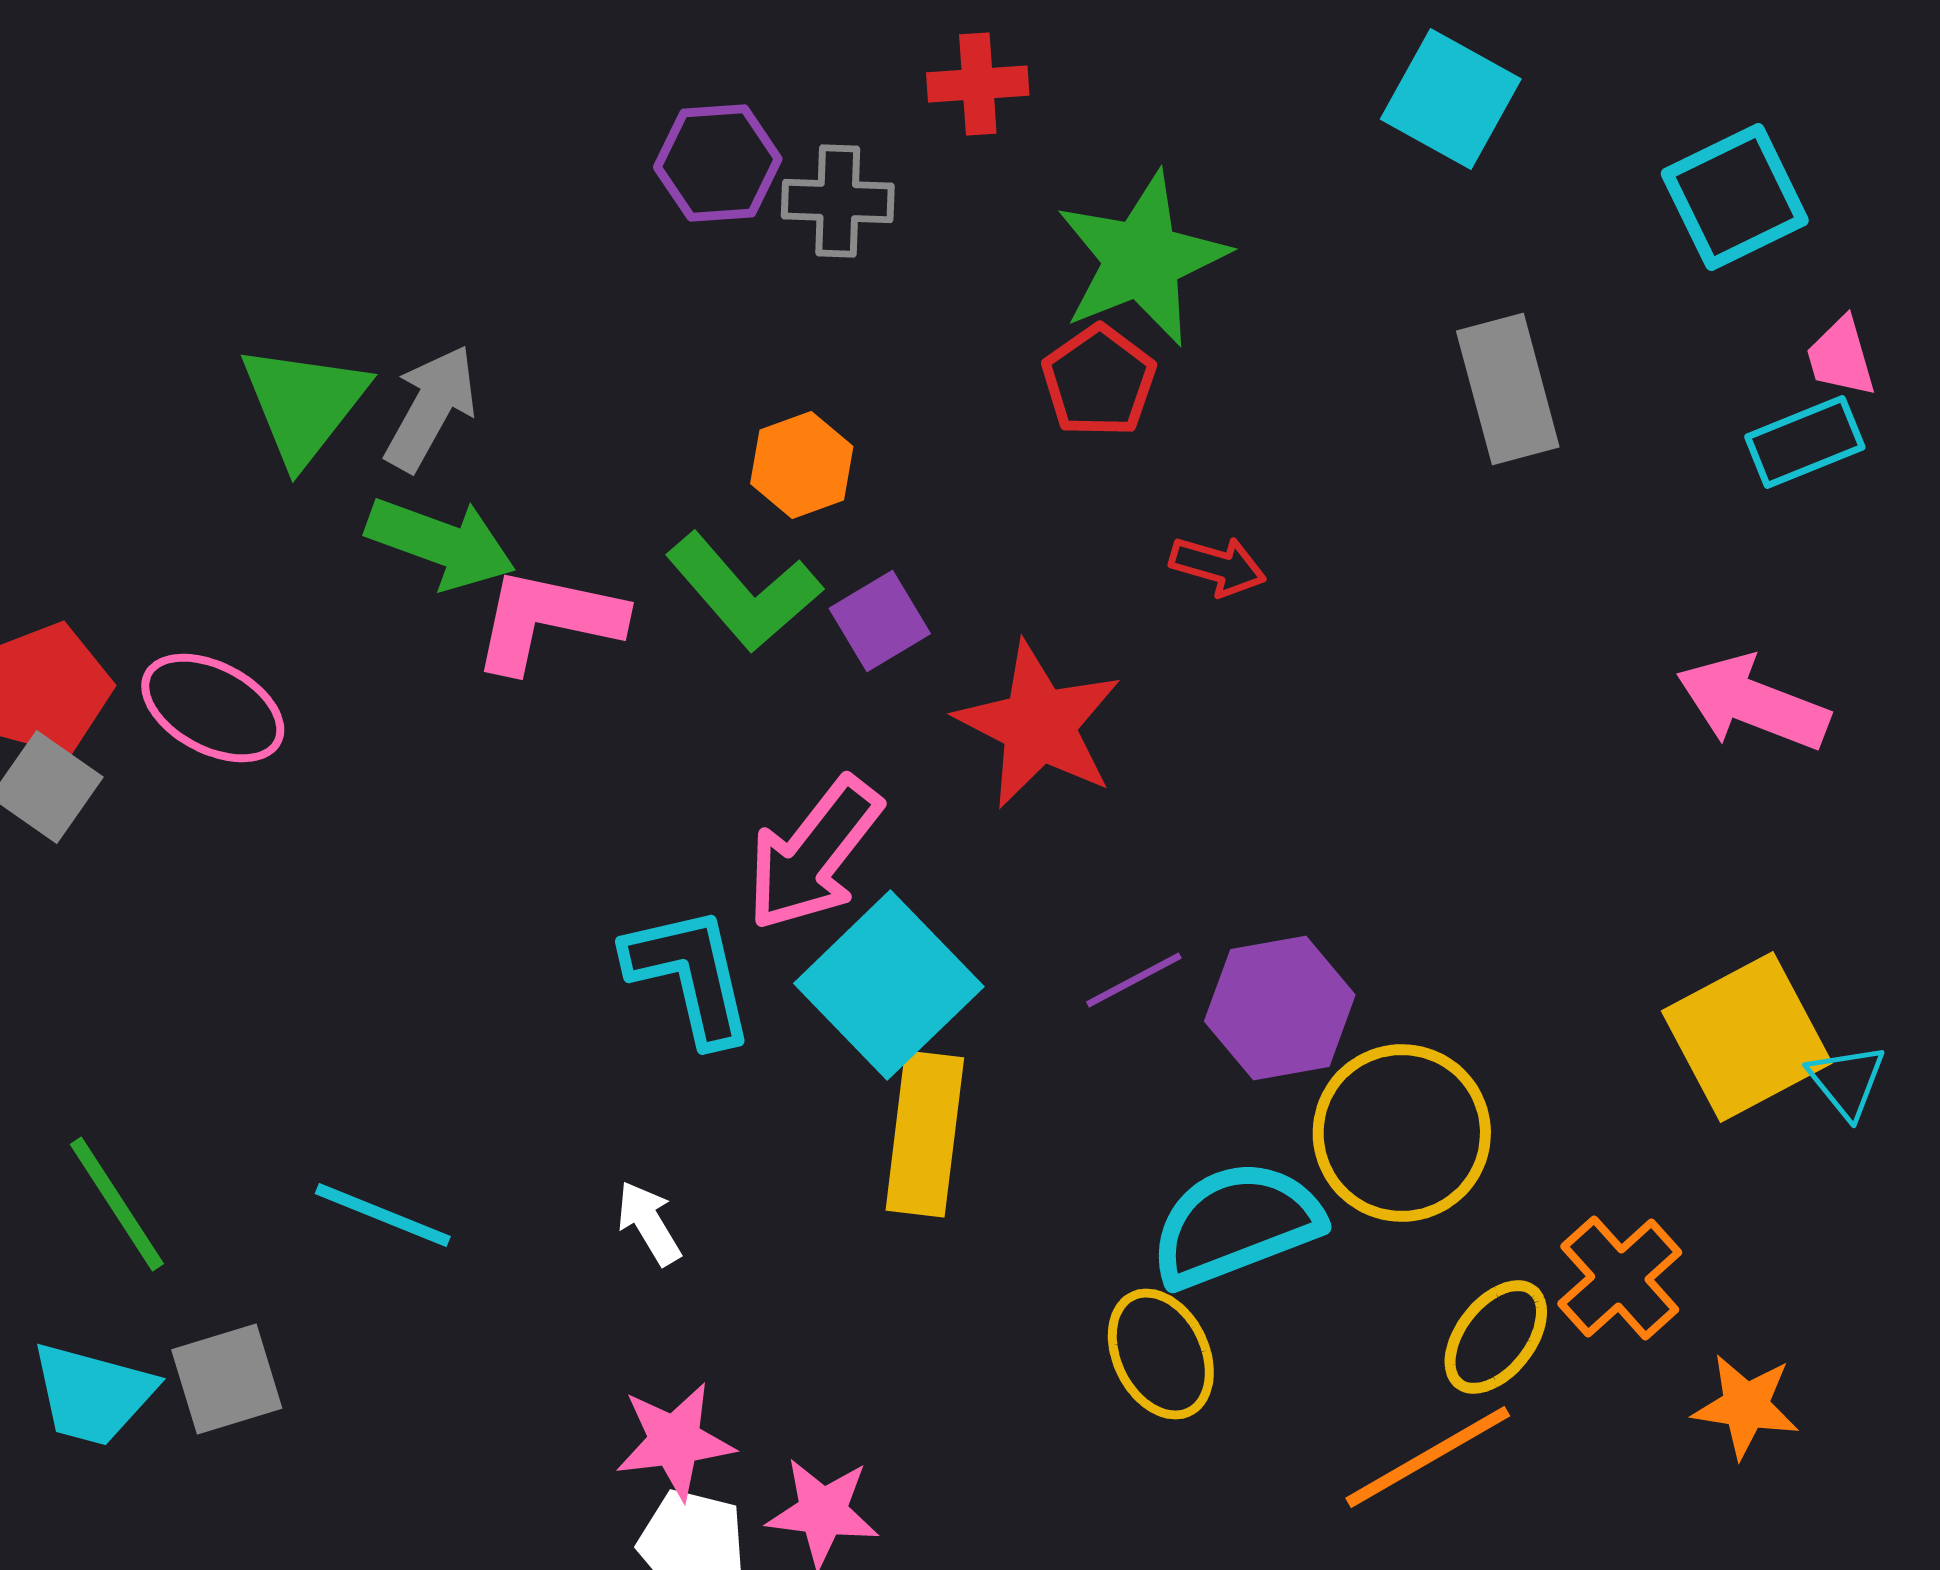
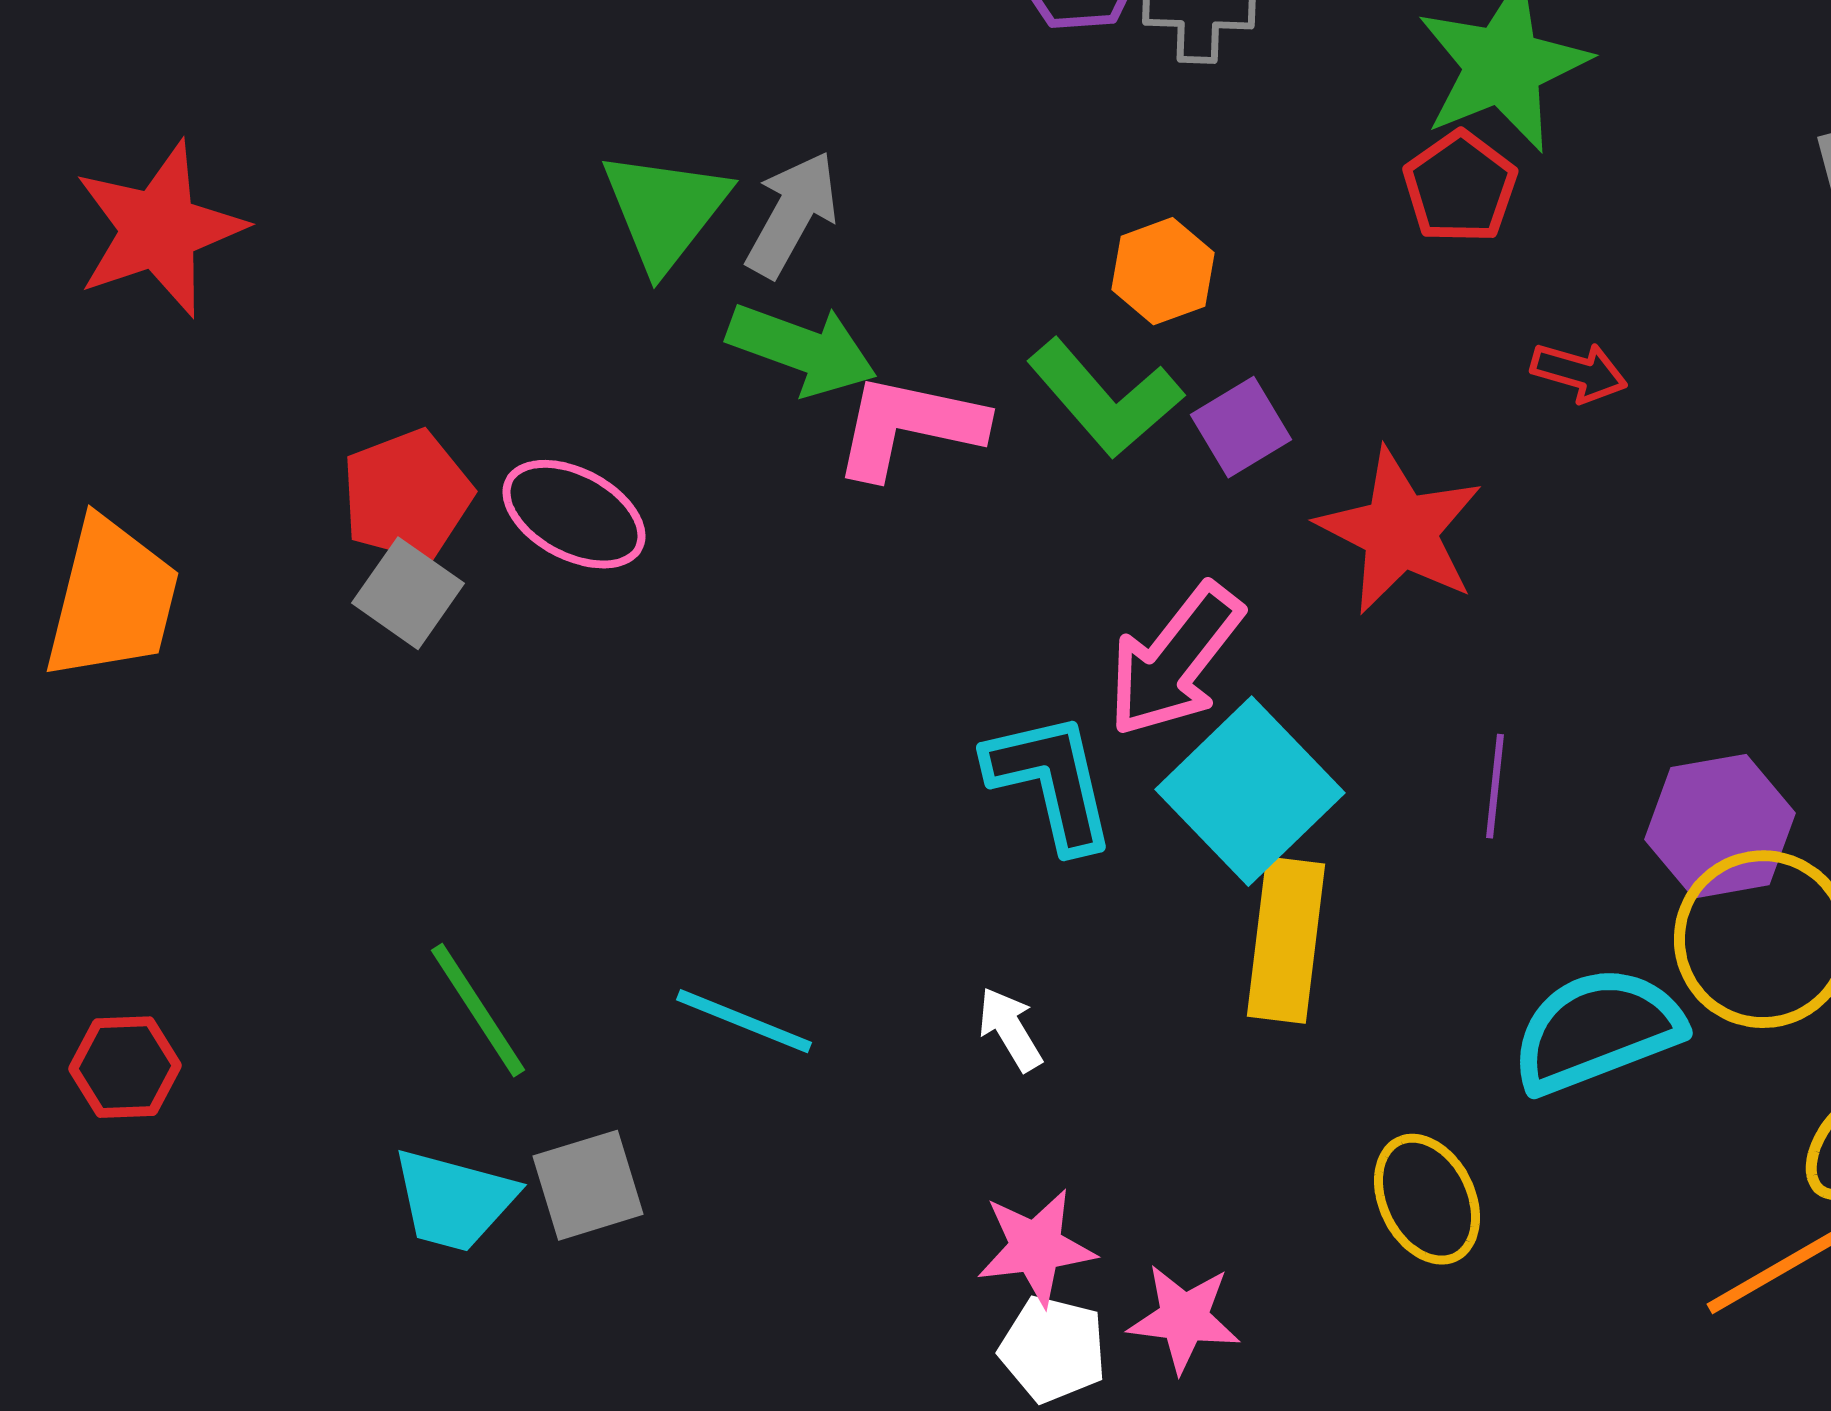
purple line: (1134, 980) -> (1495, 786), turned -56
purple hexagon: (1280, 1008) -> (1720, 826), moved
yellow ellipse: (1161, 1354) -> (1427, 1199), moved

